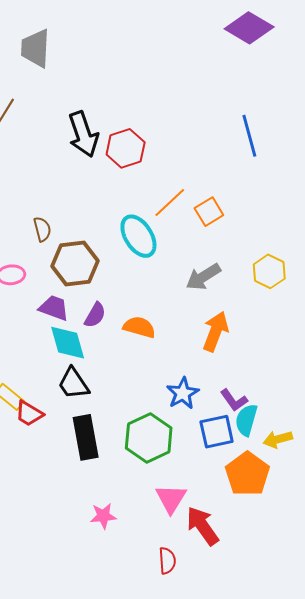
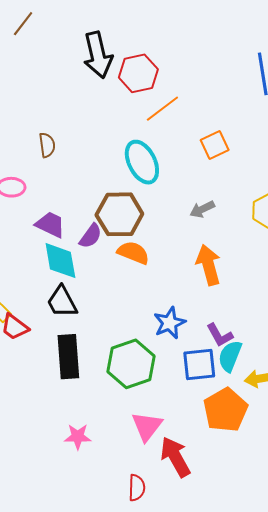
orange line: (170, 202) -> (162, 109), moved
brown hexagon: (75, 263) -> (119, 214), moved
gray arrow: (203, 277) -> (202, 209), size x0.7
orange arrow: (215, 332) -> (209, 265), turned -42

